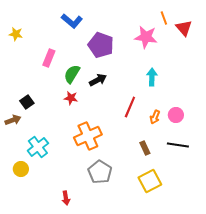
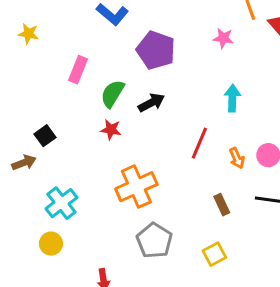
pink star: (146, 37) -> (223, 38), size x0.6
orange arrow: (155, 117) -> (237, 158), turned -48
yellow circle: (21, 169) -> (51, 244), moved
yellow square: (150, 181) -> (214, 254), moved, size x0.7

